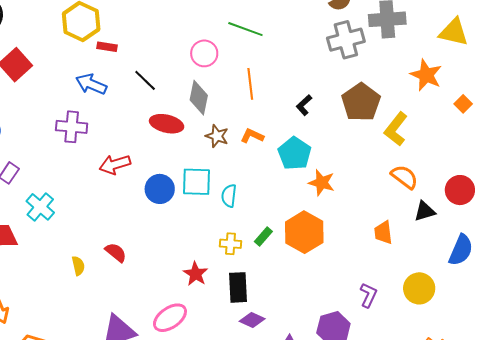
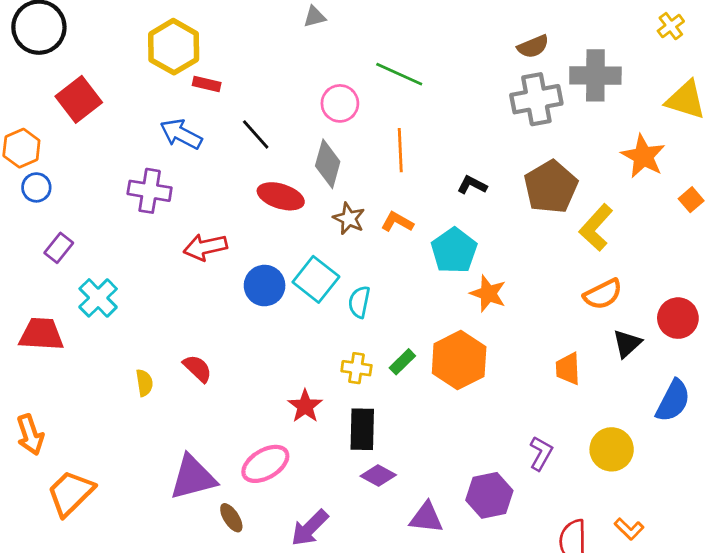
black L-shape: (304, 105) -> (472, 185), turned 65
orange semicircle: (404, 177) -> (603, 294), turned 112
cyan square: (196, 182) -> (316, 279), turned 32
black triangle: (425, 211) -> (627, 344), turned -30

